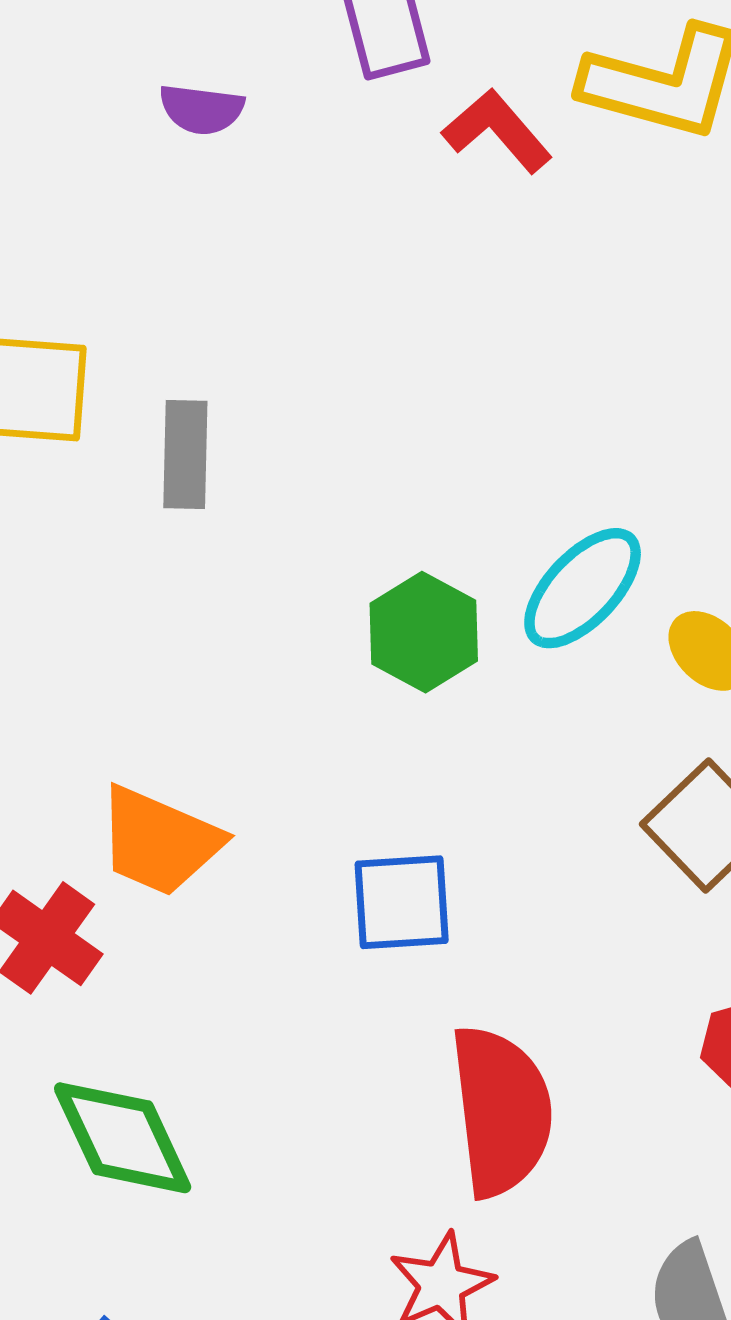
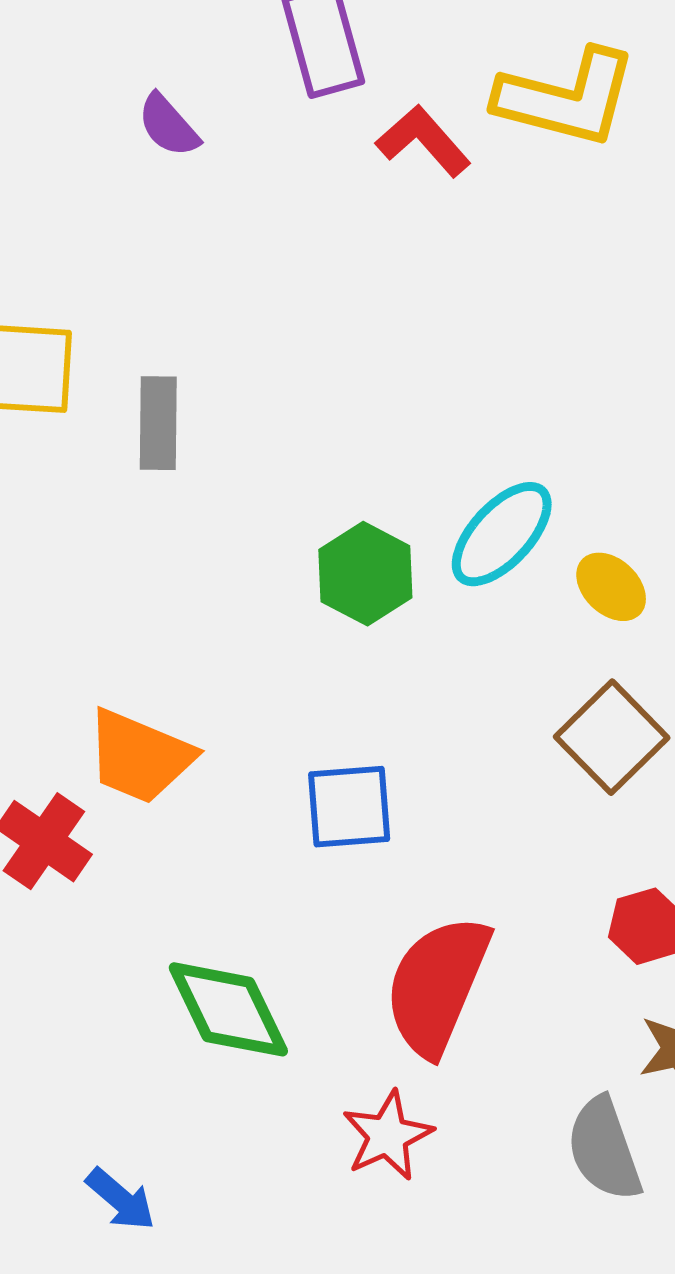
purple semicircle: (201, 109) -> (168, 125), turned 42
red semicircle: (501, 1111) -> (437, 985), turned -150
green diamond: (123, 1138) -> (228, 1009), moved

